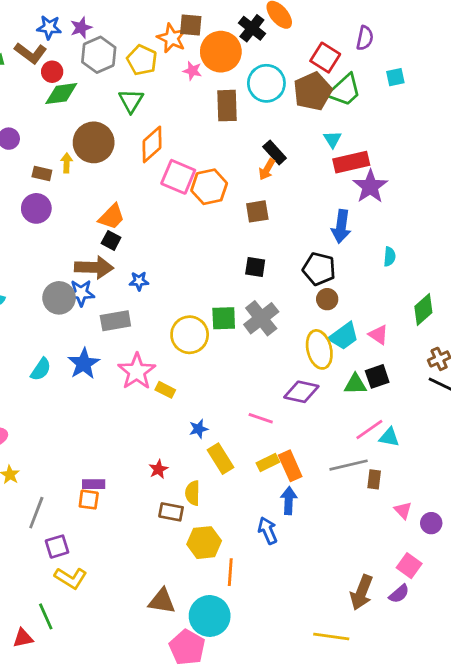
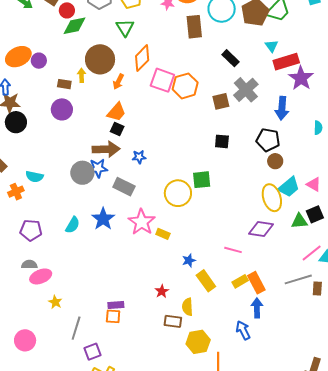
orange arrow: (267, 169) -> (118, 82), moved
gray cross: (261, 318) -> (246, 90), moved
gray rectangle: (115, 321) -> (124, 187), turned 40

